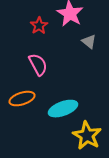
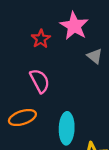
cyan ellipse: (63, 109) -> (67, 128), turned -68

